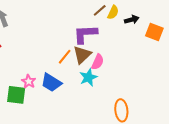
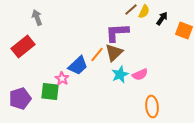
black arrow: (132, 20) -> (162, 19), turned -40
pink semicircle: (98, 62) -> (140, 75), moved, turned 42
blue trapezoid: (51, 83) -> (78, 66), moved, turned -75

